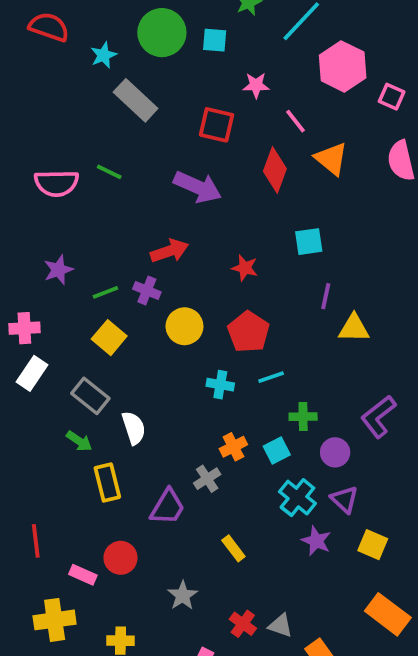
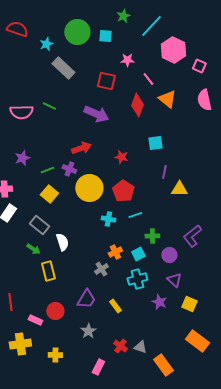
yellow circle: (184, 326) -> (89, 188), size x1.4
cyan cross: (297, 498) -> (137, 279), moved, turned 36
purple trapezoid: (168, 507) -> (86, 299), moved

